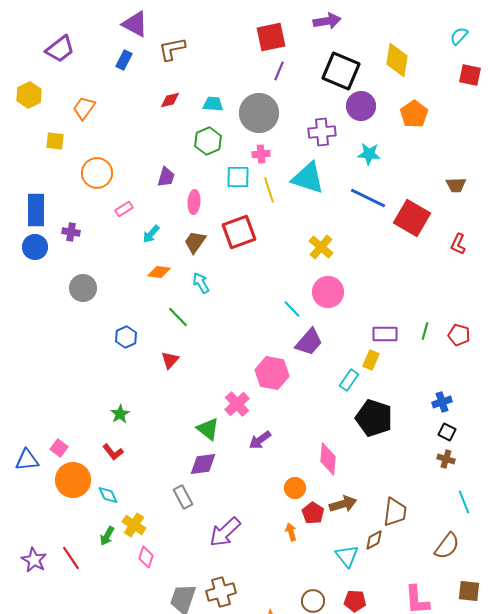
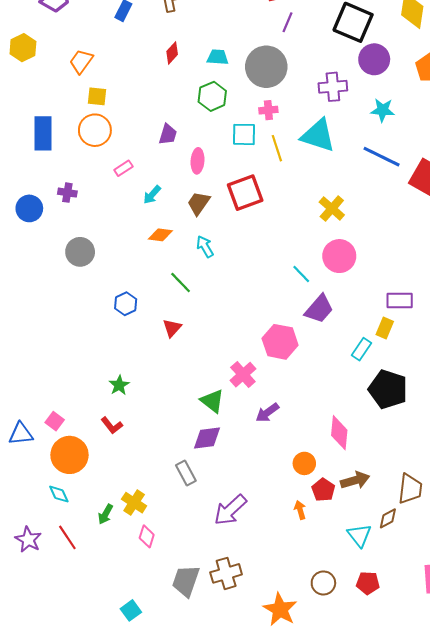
red diamond: (170, 100) -> (172, 53), turned -35
yellow square: (55, 141) -> (97, 96), moved
blue rectangle: (36, 210) -> (43, 133), moved
cyan diamond: (108, 495) -> (59, 494), moved

